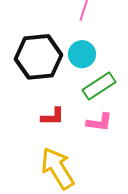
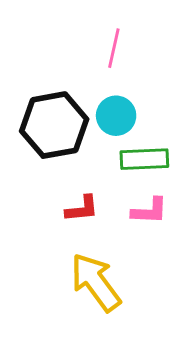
green rectangle: (99, 86) -> (144, 159), turned 36

